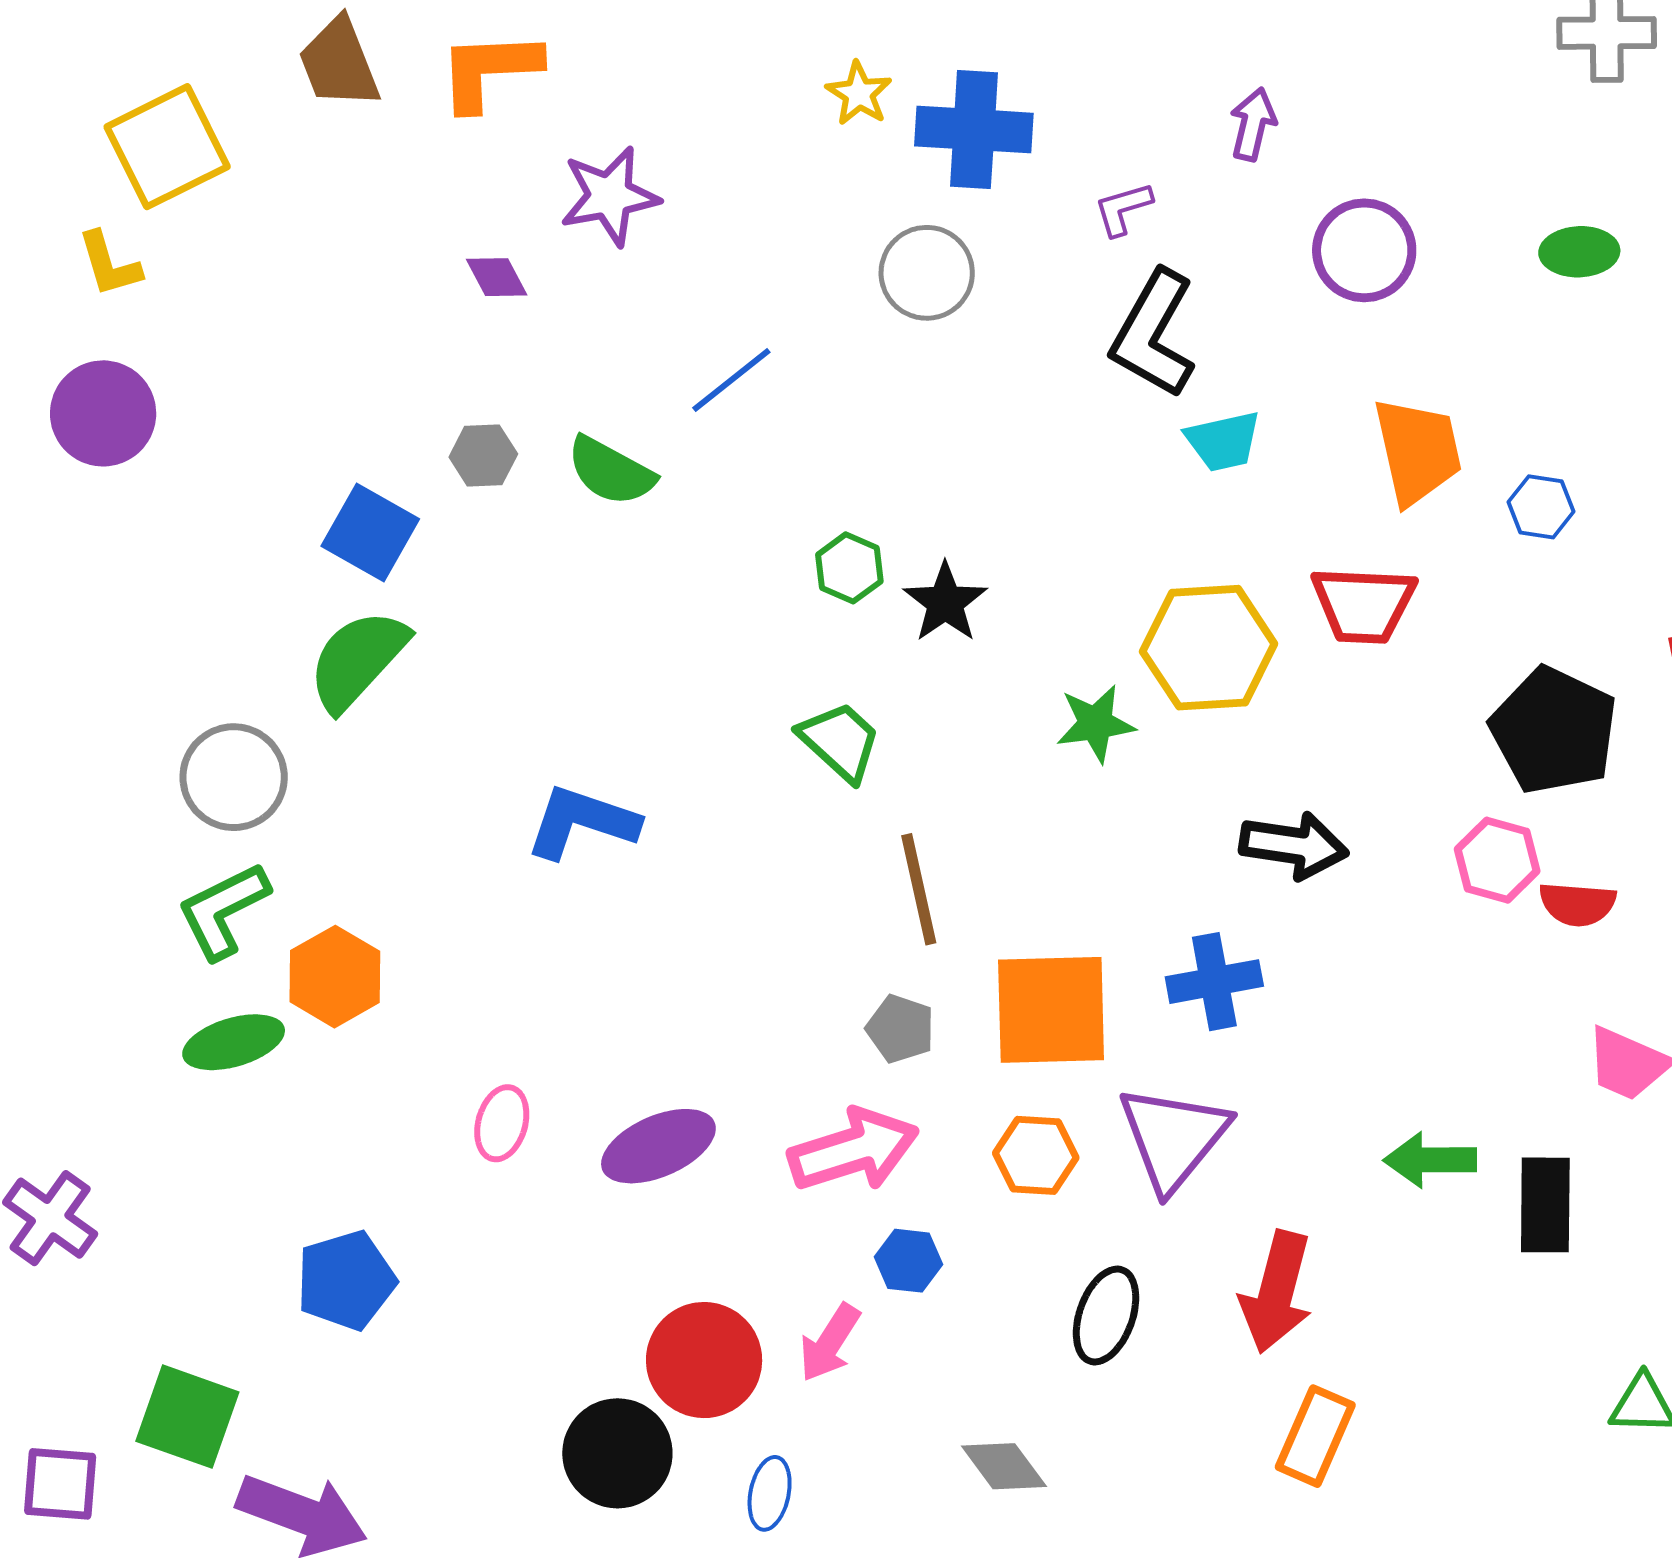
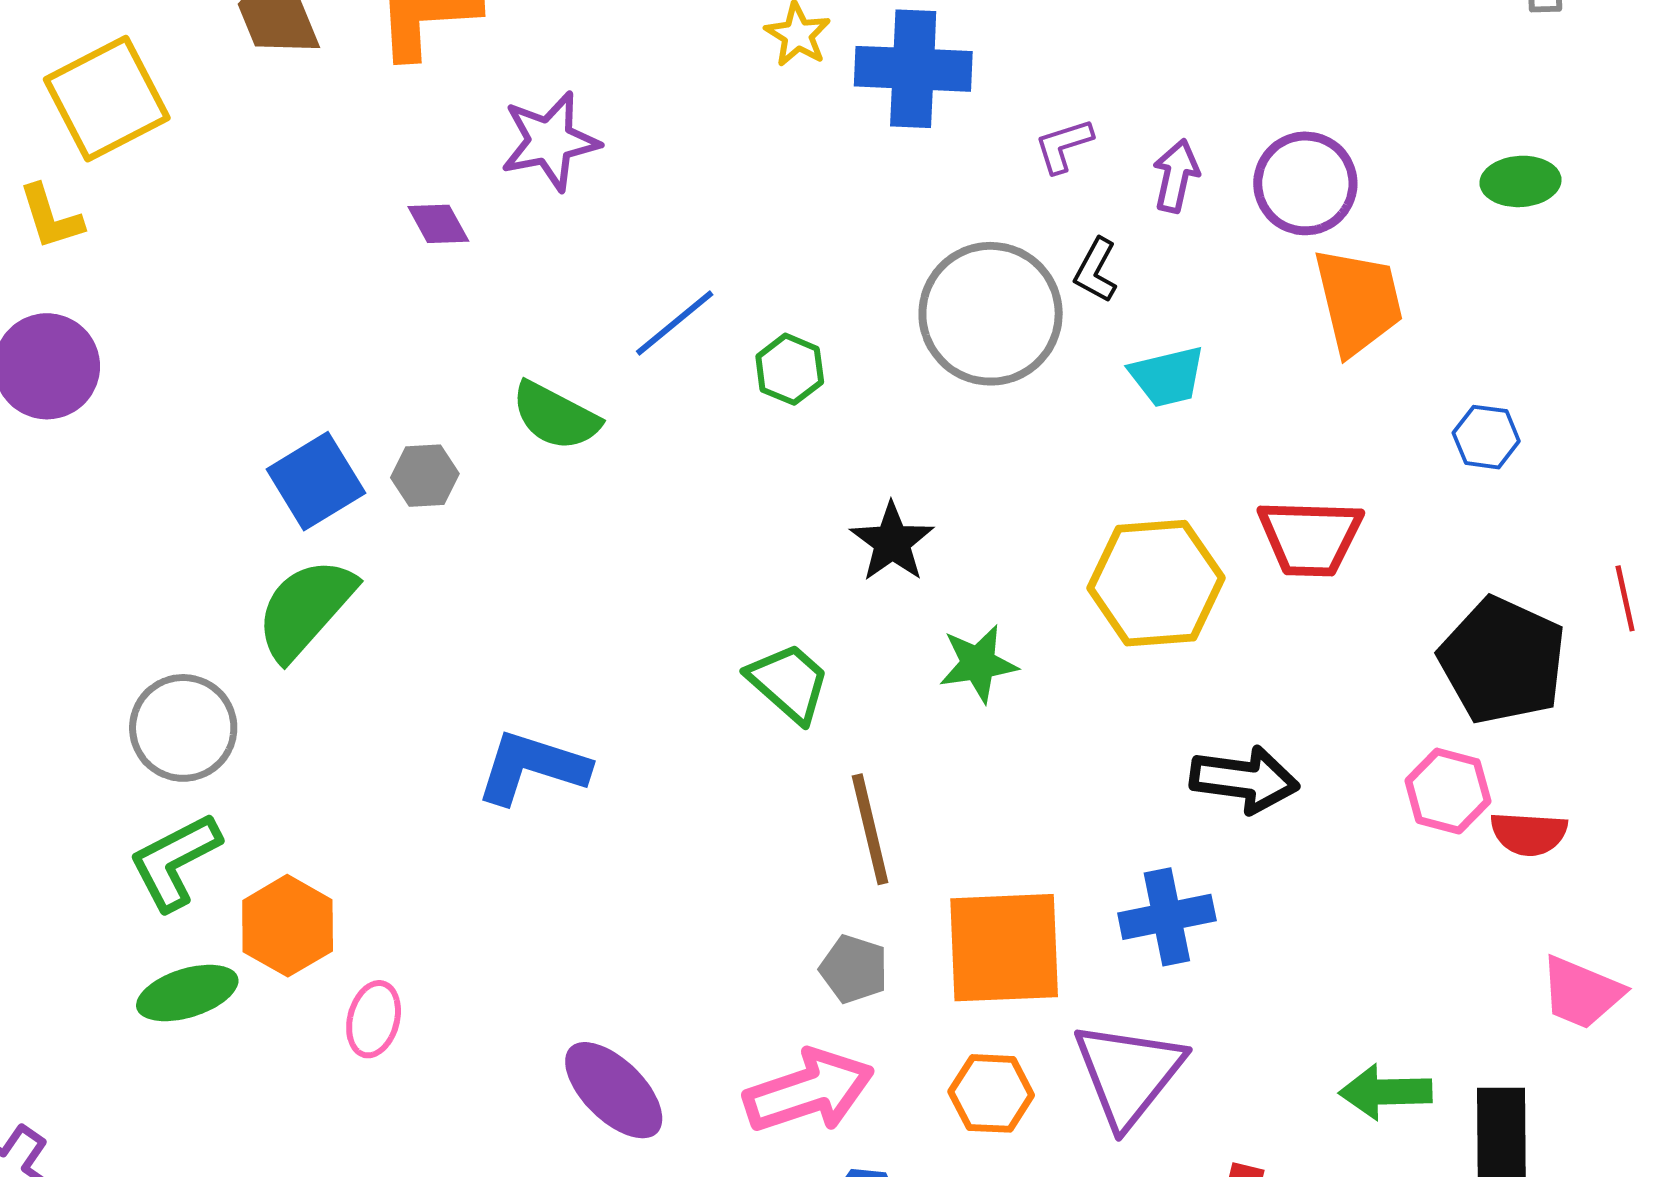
purple arrow: (1253, 124) -> (1176, 176), moved
gray circle: (927, 273) -> (991, 314), moved, size x1.5
black L-shape: (1153, 334) -> (1096, 270), size x0.5
orange trapezoid: (1418, 451) -> (1358, 301), moved
gray hexagon: (483, 456) -> (425, 476), moved
blue square: (370, 532) -> (316, 481), turned 30
green hexagon: (849, 568) -> (790, 369), moved
green star: (1096, 724) -> (978, 664), moved
pink ellipse: (502, 1123) -> (374, 1019), moved
purple ellipse: (658, 1146) -> (614, 1090), turned 69

